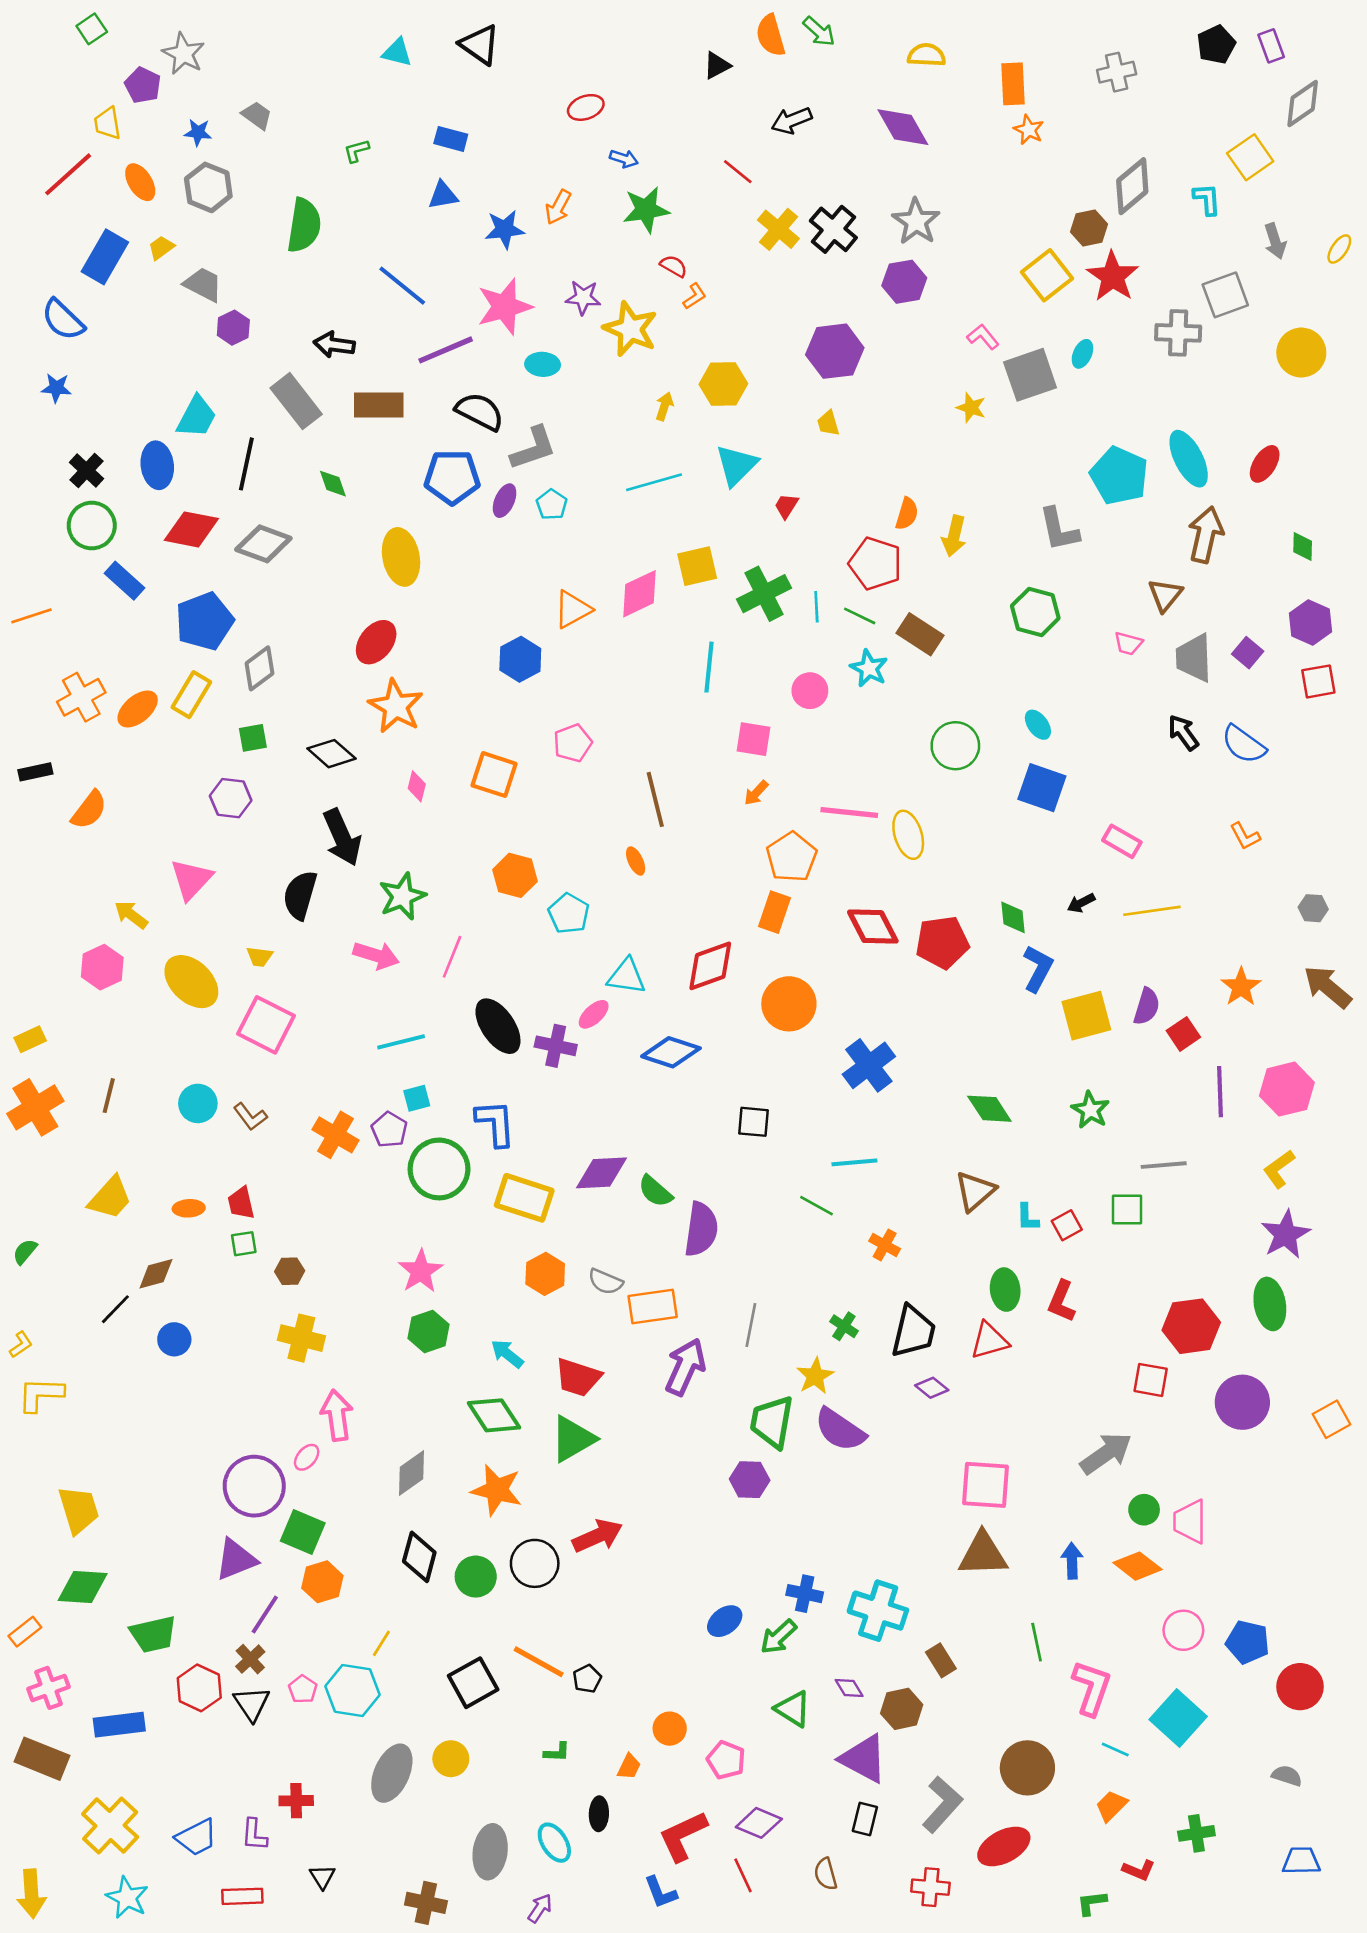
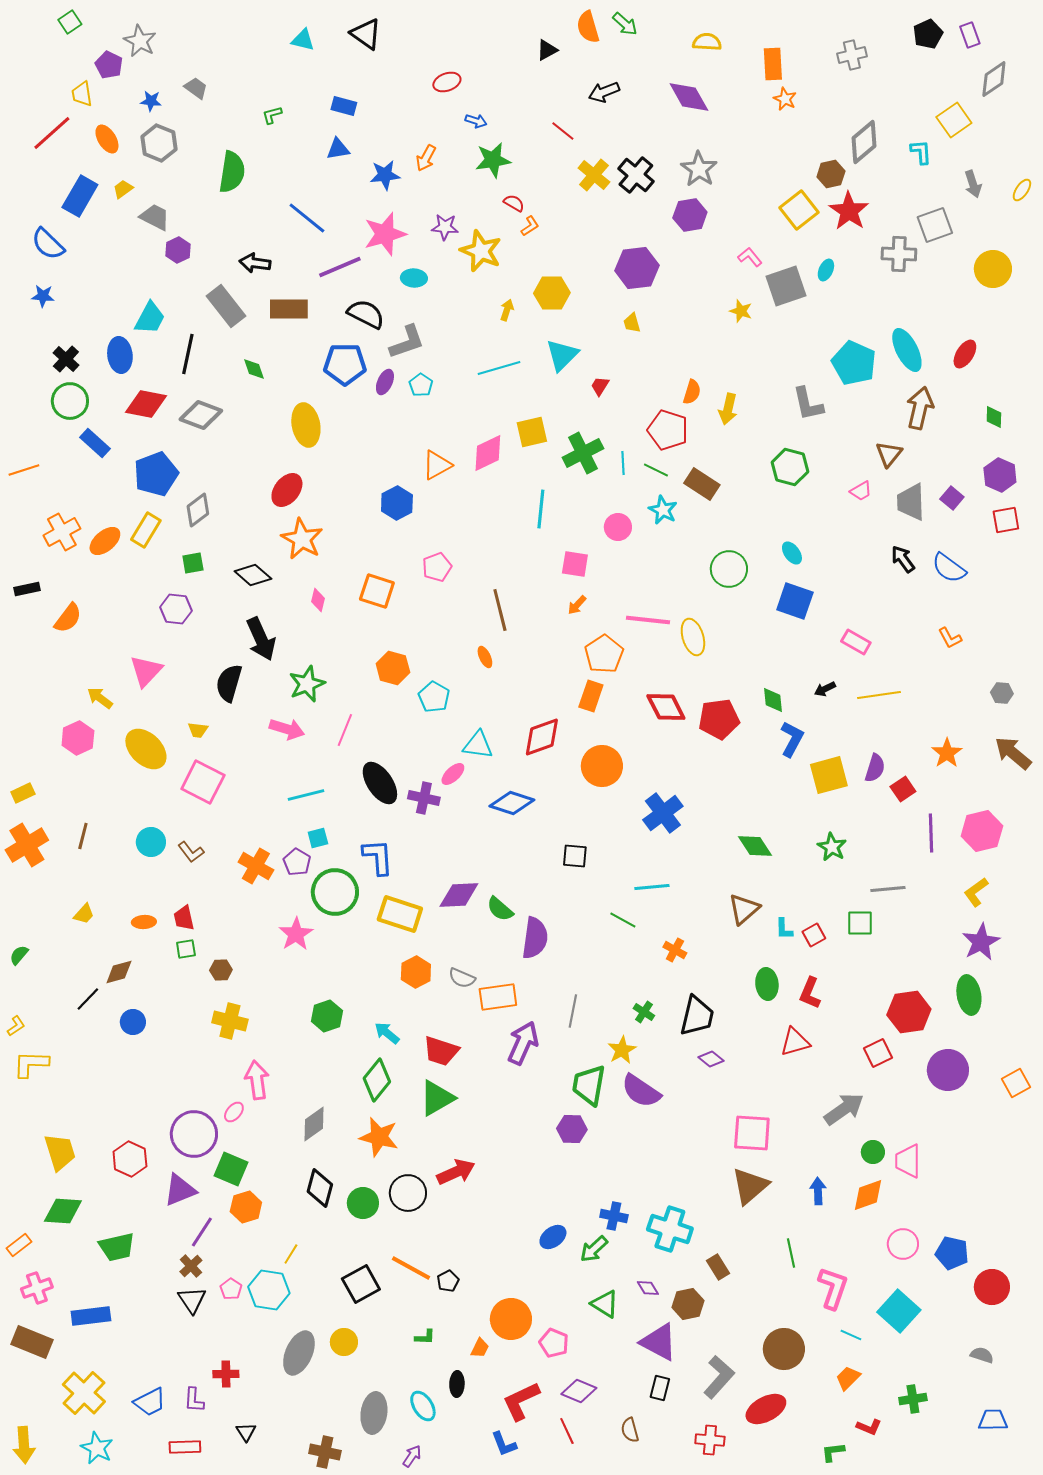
pink trapezoid: (1128, 643) -> (861, 491), turned -45
yellow trapezoid: (110, 1198) -> (84, 914), size x0.6
pink star: (421, 1271) -> (296, 934), moved
red triangle: (989, 1341) -> (795, 1042), moved
red square: (1151, 1380) -> (878, 1053), turned -36
green diamond: (494, 1415) -> (377, 1080), turned 72
brown triangle: (983, 1554) -> (750, 1186), turned -39
orange diamond: (1138, 1566) -> (868, 1195), turned -57
red hexagon: (199, 1688) -> (130, 1159), moved
orange circle: (670, 1729) -> (511, 1319), size x1.6

